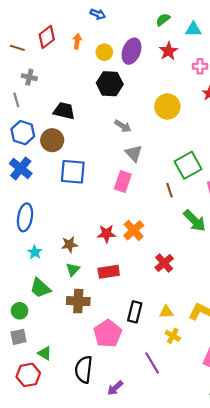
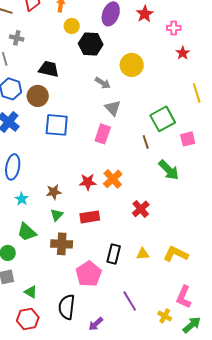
yellow circle: (104, 52) -> (72, 26), moved
yellow circle: (167, 107) -> (132, 65), moved
yellow cross: (173, 336) -> (165, 316), moved
red hexagon: (28, 375) -> (28, 319), moved

